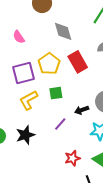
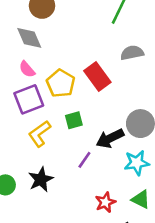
gray diamond: (63, 31) -> (29, 38), moved
pink semicircle: (19, 37) -> (27, 69), moved
black arrow: (82, 110) -> (110, 138), size x1.5

